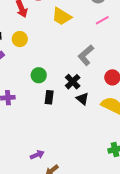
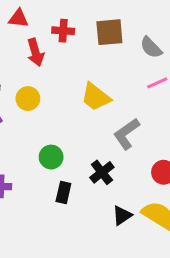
yellow trapezoid: (62, 16) -> (96, 97), moved
black triangle: (82, 99) -> (122, 215), moved, turned 40

